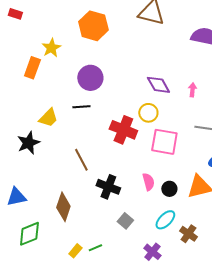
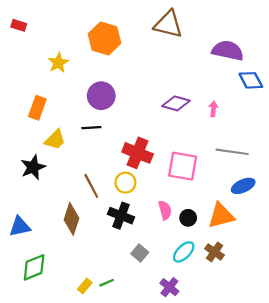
orange rectangle: (32, 68) -> (37, 108), moved
purple diamond: (158, 85) -> (176, 103), turned -45
yellow circle: (148, 113) -> (125, 183), moved
brown diamond: (63, 207) -> (72, 219), moved
brown cross: (188, 234) -> (215, 252), moved

